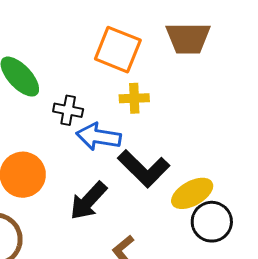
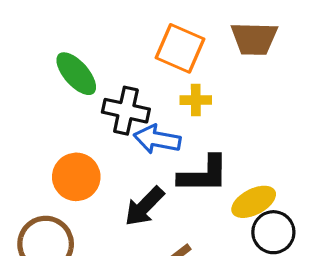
black cross: (68, 110) -> (126, 111), size x1.5
black L-shape: (144, 169) -> (204, 174), turned -46

